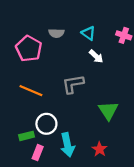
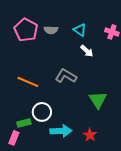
pink pentagon: (29, 49) -> (26, 30), moved
gray L-shape: (73, 84) -> (66, 76), turned 40
cyan arrow: (67, 145) -> (61, 131), turned -80
pink rectangle: (38, 153) -> (14, 138), moved

